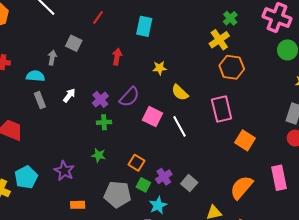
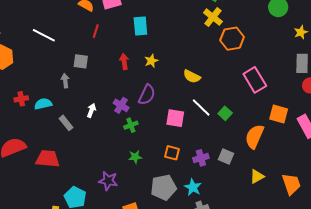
yellow star: (160, 68) -> (151, 61), moved
cyan semicircle: (35, 76) -> (43, 104), moved
pink rectangle: (222, 109) -> (255, 80), moved
pink square: (153, 117) -> (175, 118), moved
orange square: (245, 140) -> (279, 114), moved
purple cross: (164, 177) -> (201, 158), turned 35
green square: (143, 185) -> (225, 113), moved, turned 32
orange semicircle: (241, 187) -> (255, 136), moved
cyan star: (158, 205) -> (193, 187), moved

